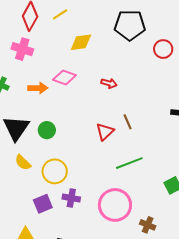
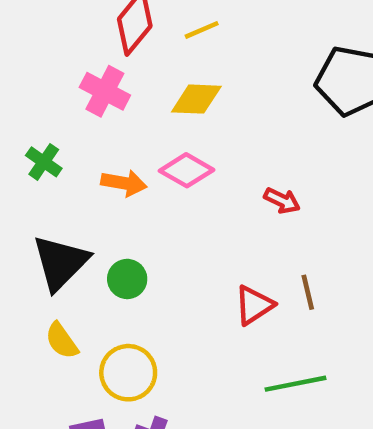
yellow diamond: (81, 42) -> (196, 99), moved

